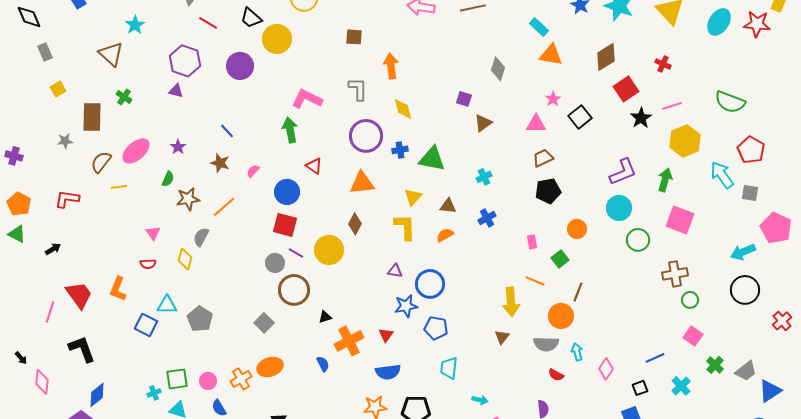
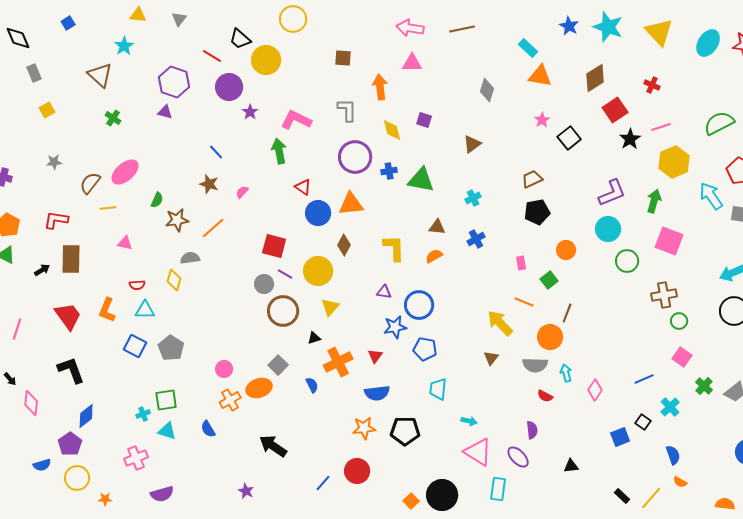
red line: (208, 23) -> (212, 56), moved
purple square: (464, 99) -> (424, 120), moved
green semicircle: (730, 102) -> (719, 123), turned 132
brown rectangle: (92, 117) -> (71, 259), moved
pink triangle: (536, 124) -> (412, 63), moved
purple star: (178, 147) -> (250, 112), moved
blue circle: (287, 192) -> (318, 213), moved
yellow triangle: (413, 197) -> (330, 307), moved
pink triangle: (153, 233) -> (125, 243), moved, turned -42
gray semicircle: (201, 237) -> (190, 258), turned 54
yellow arrow: (511, 302) -> (500, 323), turned 140
cyan triangle: (167, 305) -> (145, 310), moved
pink line: (50, 312) -> (17, 329), moved
gray pentagon: (200, 319) -> (171, 348), moved
gray square: (264, 323) -> (278, 365), moved
pink circle: (208, 381) -> (224, 369), moved
black square: (640, 388) -> (643, 422), moved, turned -35

